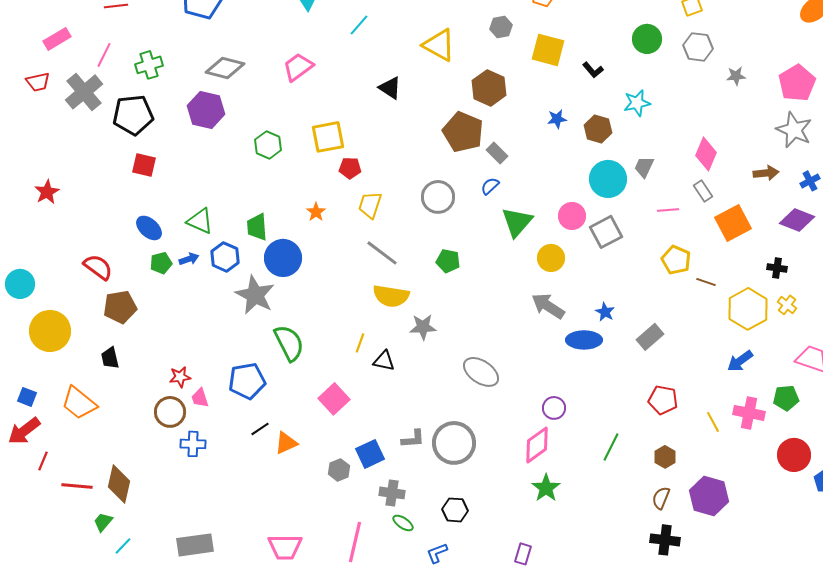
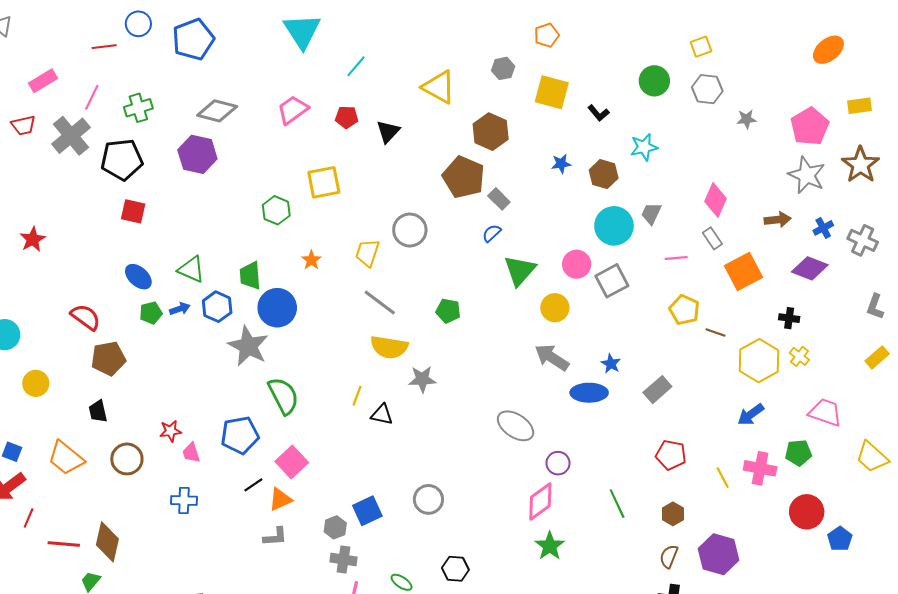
black triangle: (390, 88) -> (388, 132), turned 40
green hexagon: (268, 145) -> (276, 210), moved
red pentagon: (350, 168) -> (347, 117), moved
gray circle: (438, 197) -> (410, 230), moved
yellow circle: (50, 331) -> (36, 383), size x0.6
gray ellipse: (481, 372) -> (516, 426), moved
pink square: (334, 399) -> (292, 462), moved
brown circle: (170, 412) -> (127, 459), moved
gray L-shape: (413, 439) -> (275, 537), moved
gray circle: (454, 443) -> (428, 499), moved, size x0.7
green line: (611, 447) -> (617, 504), turned -52
gray cross: (392, 493) -> (344, 559), moved

